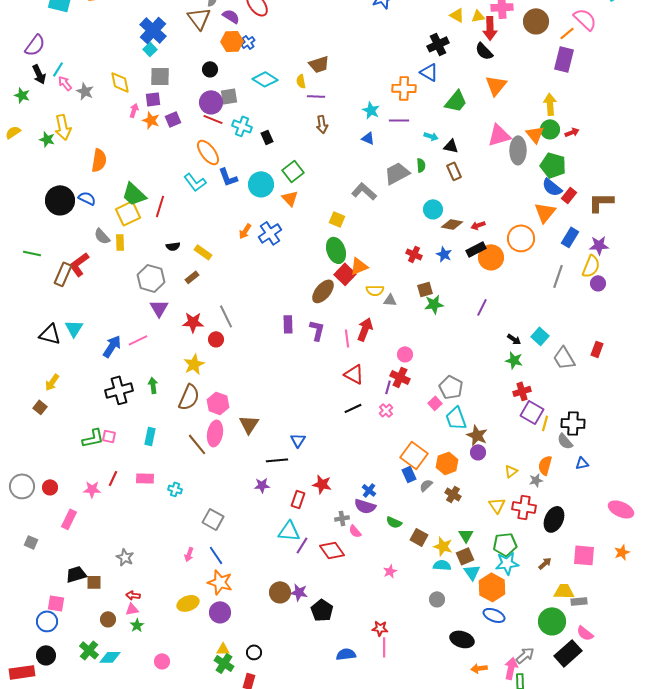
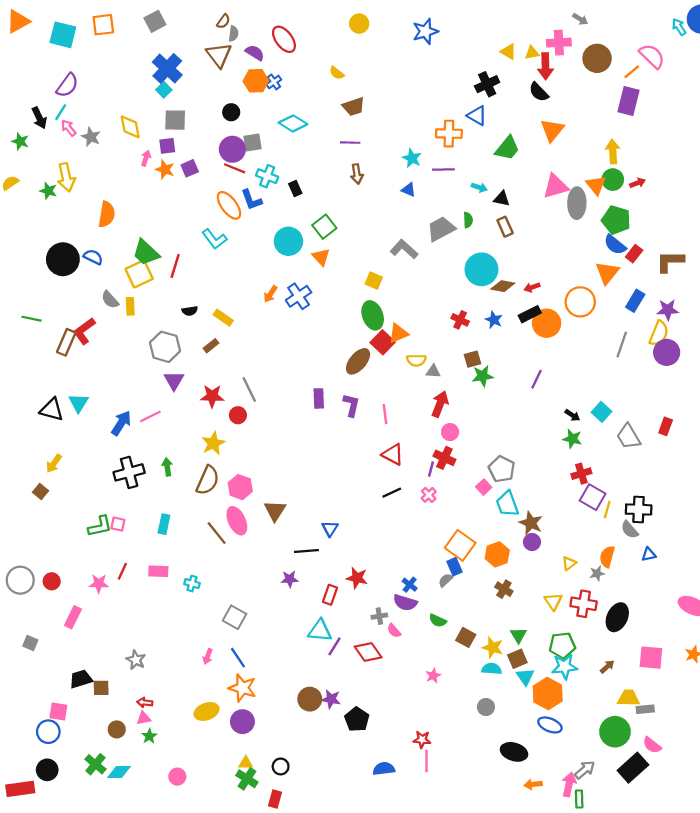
purple semicircle: (35, 45) -> (67, 85), moved
yellow semicircle: (301, 81) -> (337, 73), moved, turned -40
blue L-shape: (228, 177) -> (251, 200), moved
cyan circle: (433, 209) -> (481, 269), size x1.5
purple circle: (598, 283) -> (667, 352), size x1.5
red arrow: (365, 329) -> (440, 404), moved
pink ellipse: (215, 433) -> (237, 521), turned -35
gray semicircle: (426, 485) -> (446, 580), moved

